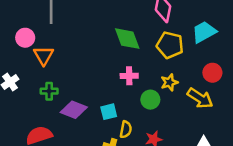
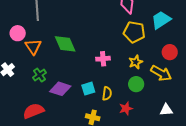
green diamond: (127, 39) -> (65, 44), moved
green cross: (49, 91) -> (39, 75), turned -32
green circle: (150, 100) -> (136, 84), moved
yellow semicircle: (126, 129) -> (107, 93), moved

